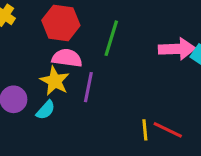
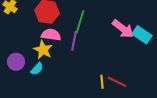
pink arrow: (177, 49) -> (123, 29), turned 40
purple line: (88, 87) -> (74, 41), moved

